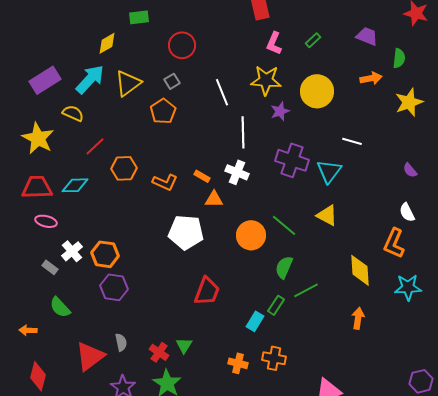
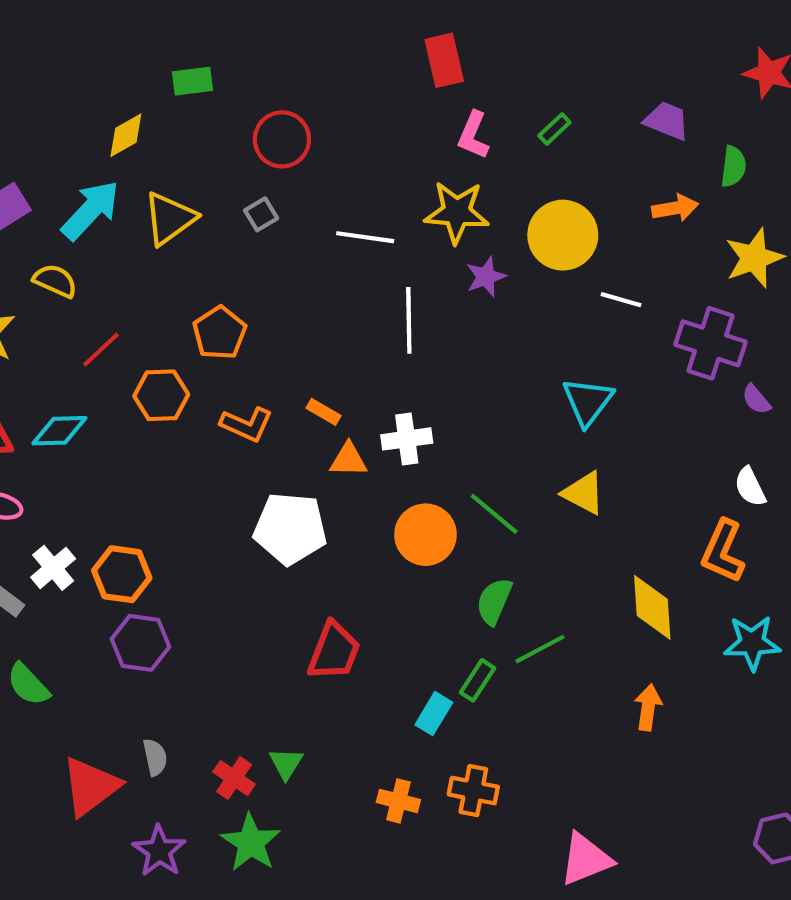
white line: (222, 92) -> (365, 237), turned -60
orange pentagon: (163, 111) -> (220, 333), moved
white line: (352, 141) -> (621, 300), moved
purple cross: (292, 160) -> (710, 343), moved
white cross: (237, 172) -> (407, 439), moved, turned -30

